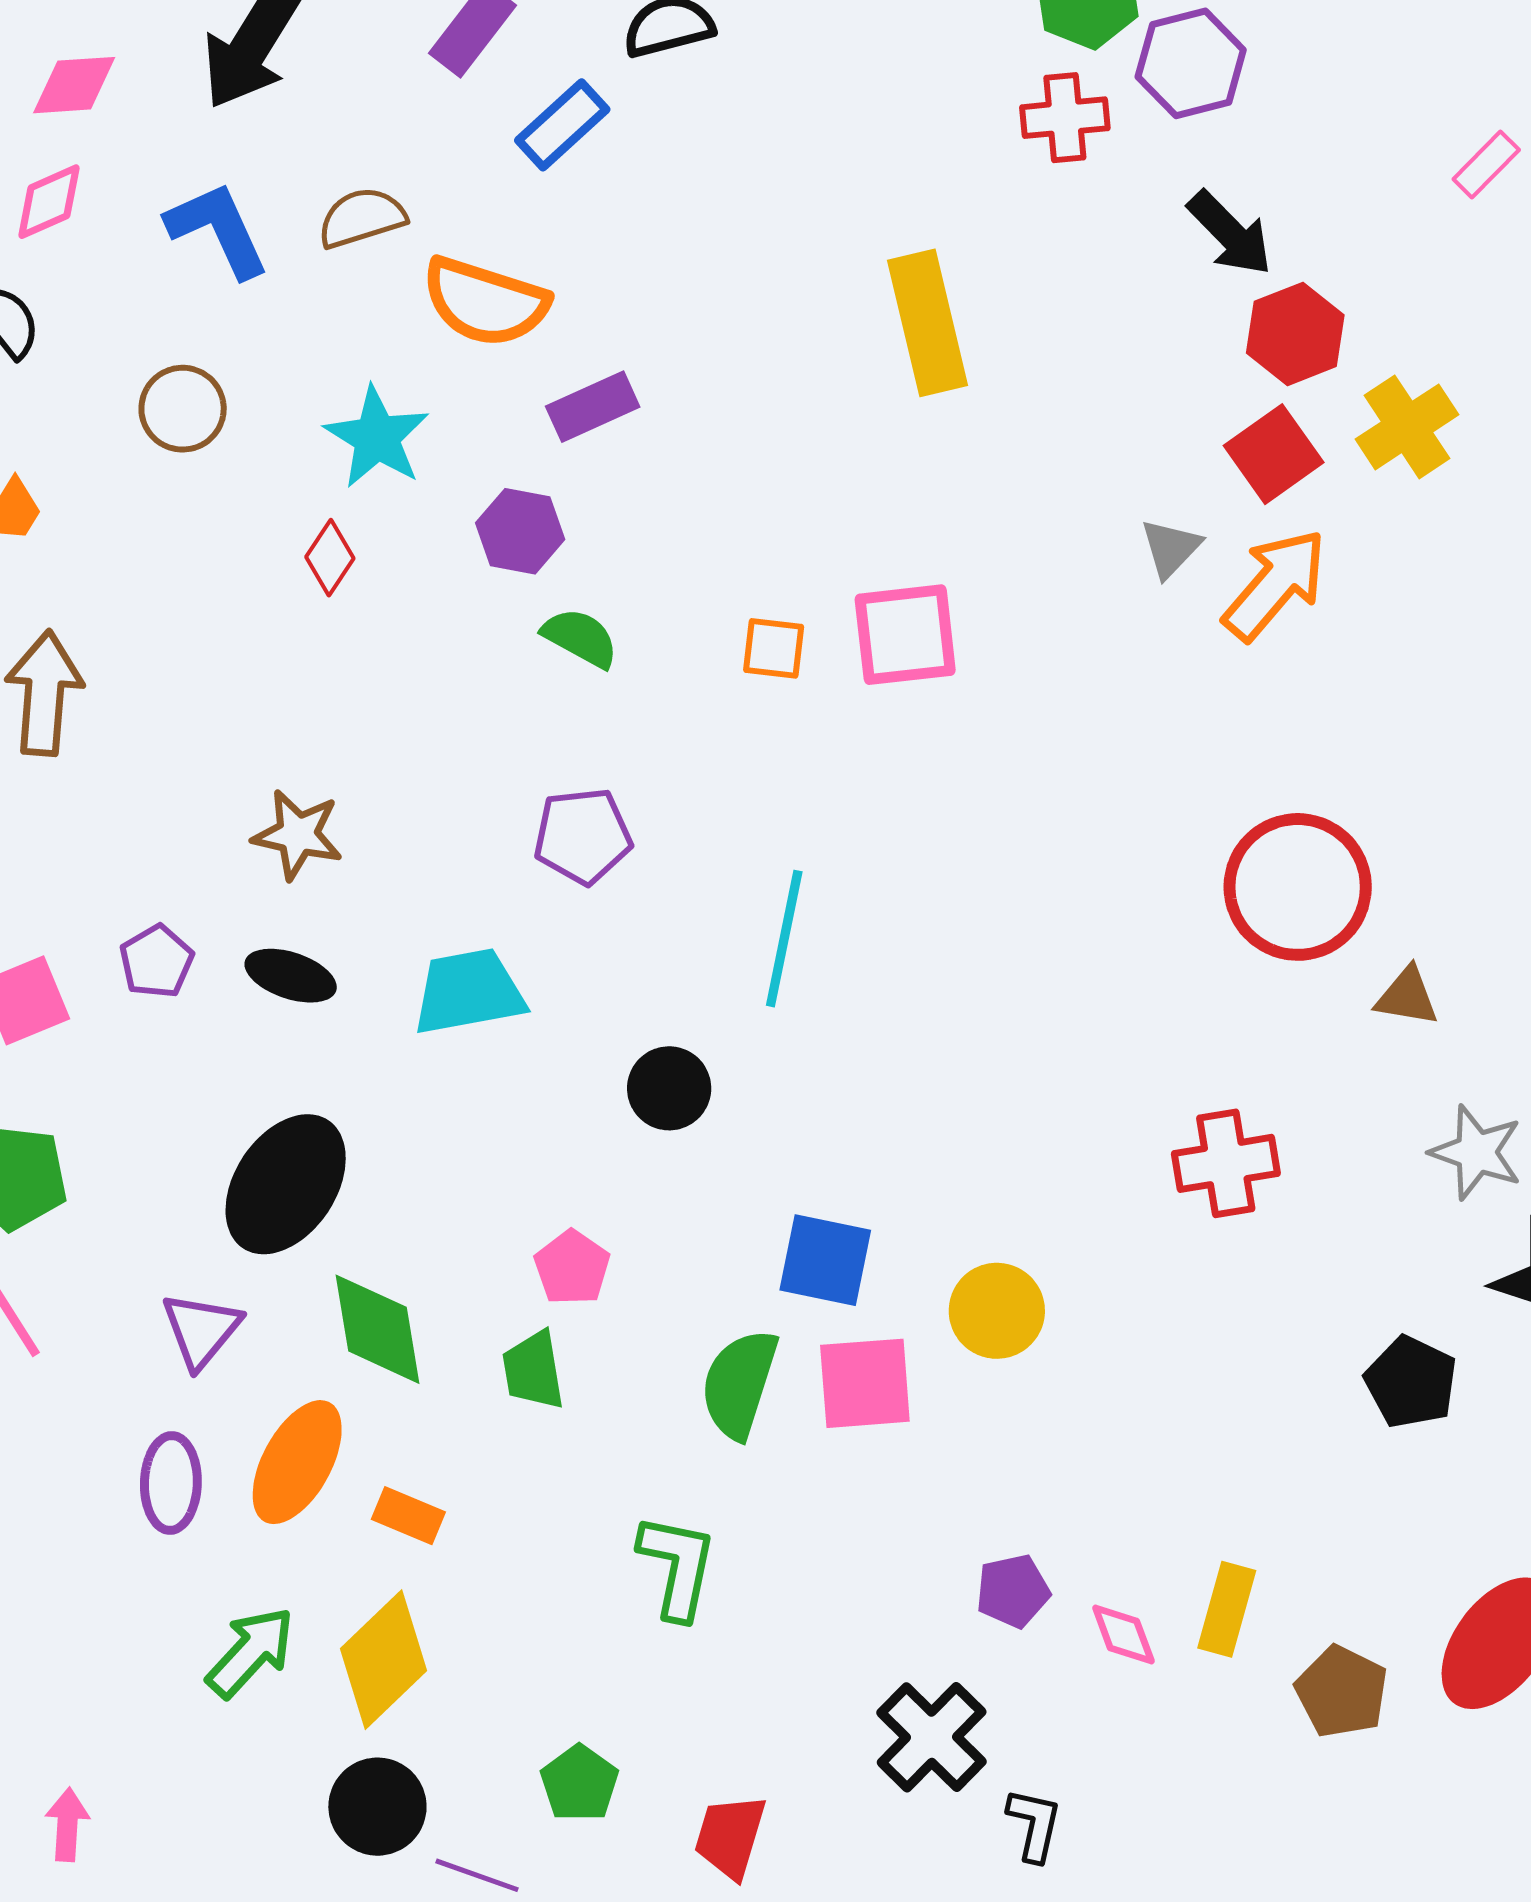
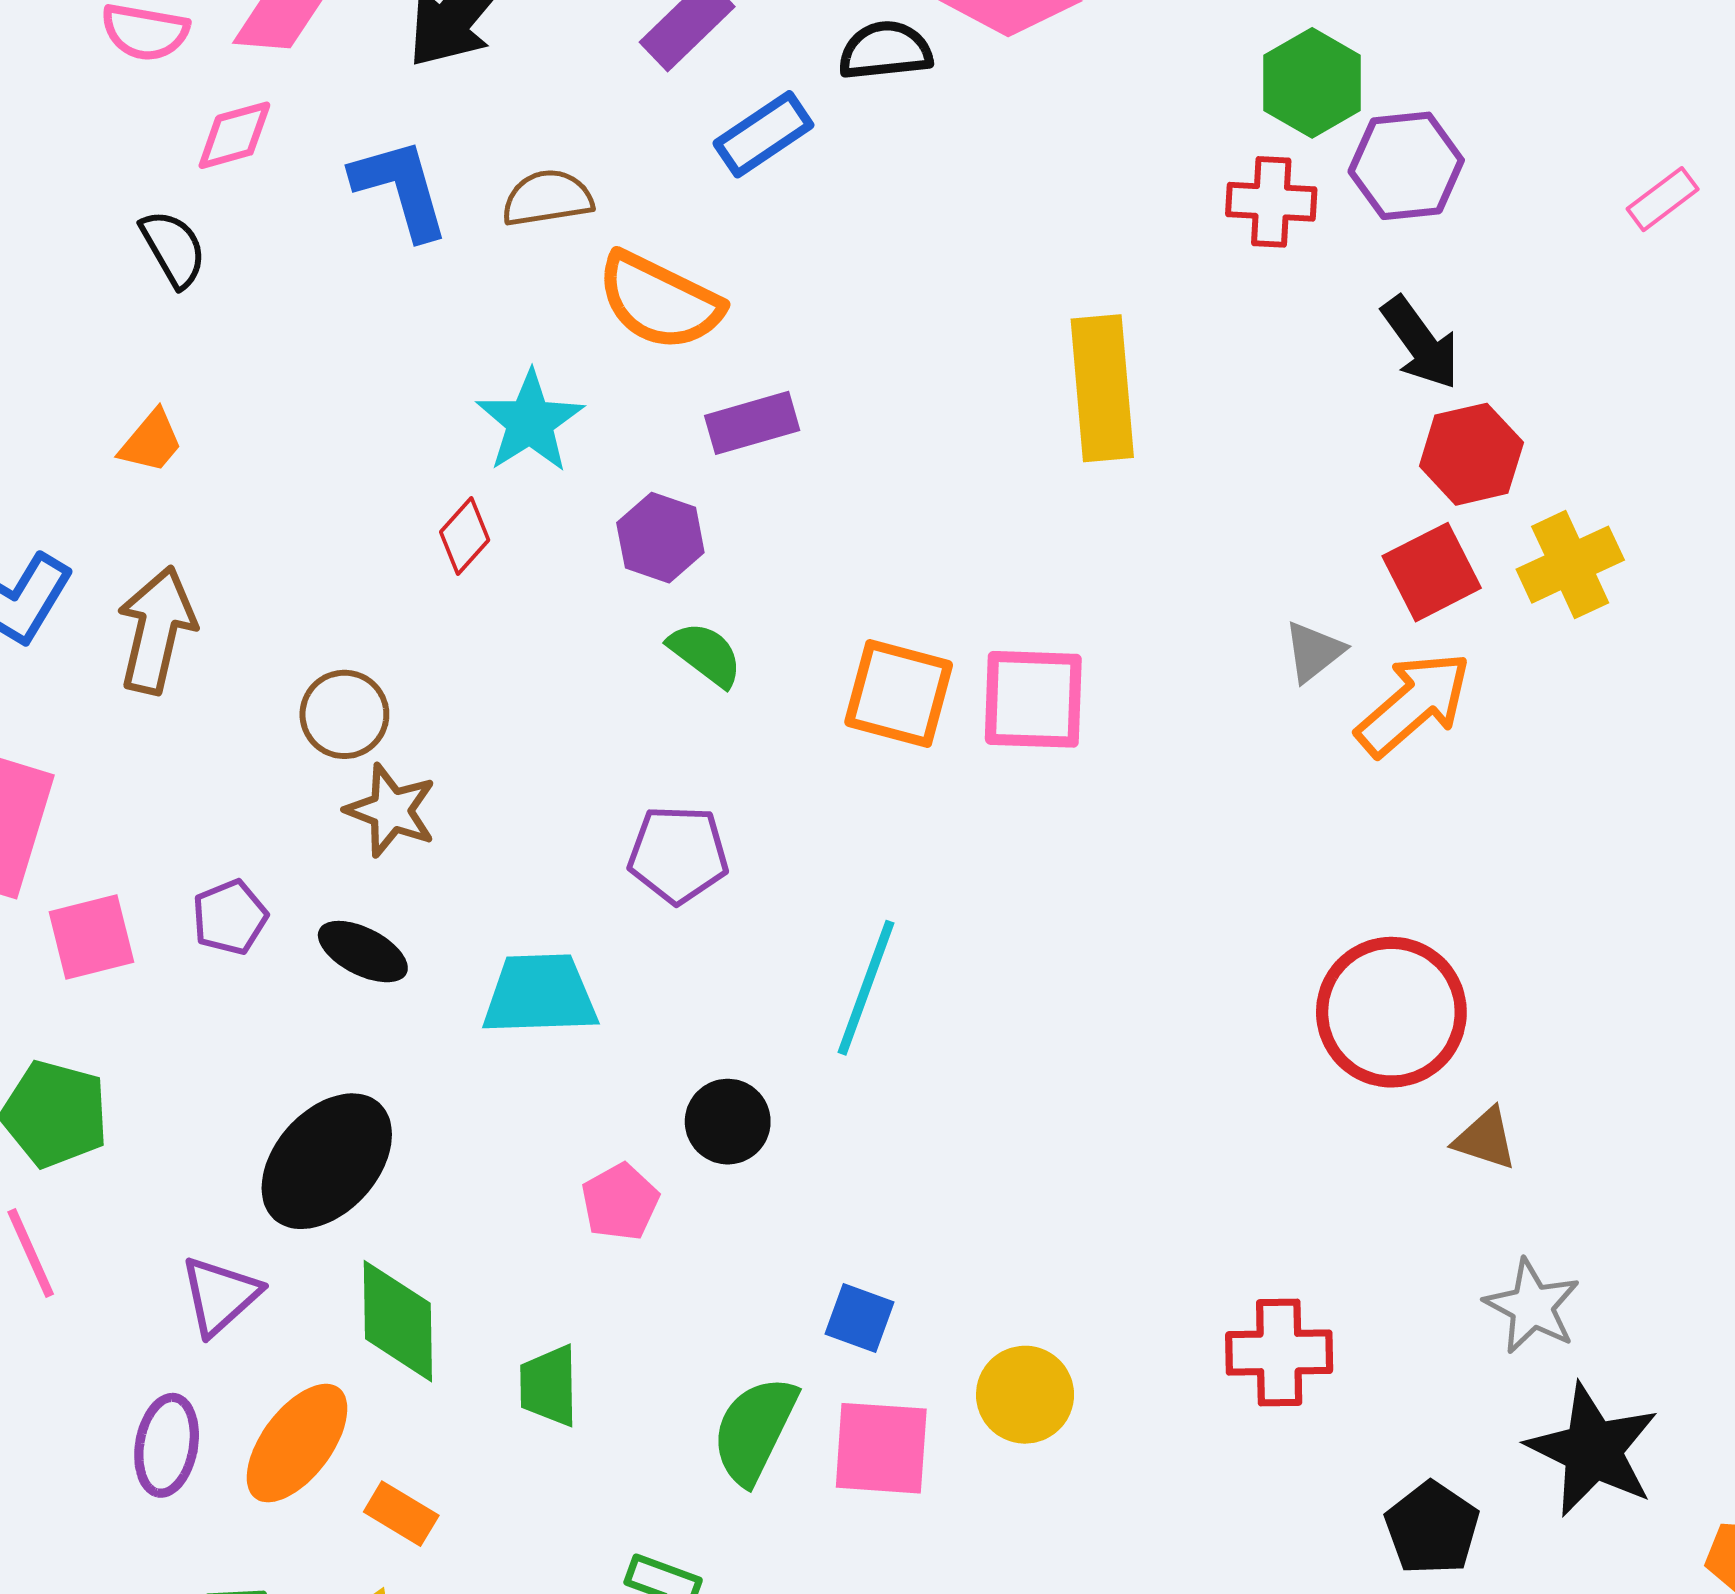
pink rectangle: (1486, 164) -> (1663, 199), moved
brown circle: (183, 409) -> (344, 714), moved
orange square: (774, 648) -> (899, 694), size x1.6
red cross: (1226, 1163) -> (1279, 1353), moved
blue square: (825, 1260) -> (860, 1318), size x0.7
pink pentagon: (572, 1268) -> (620, 1202), moved

